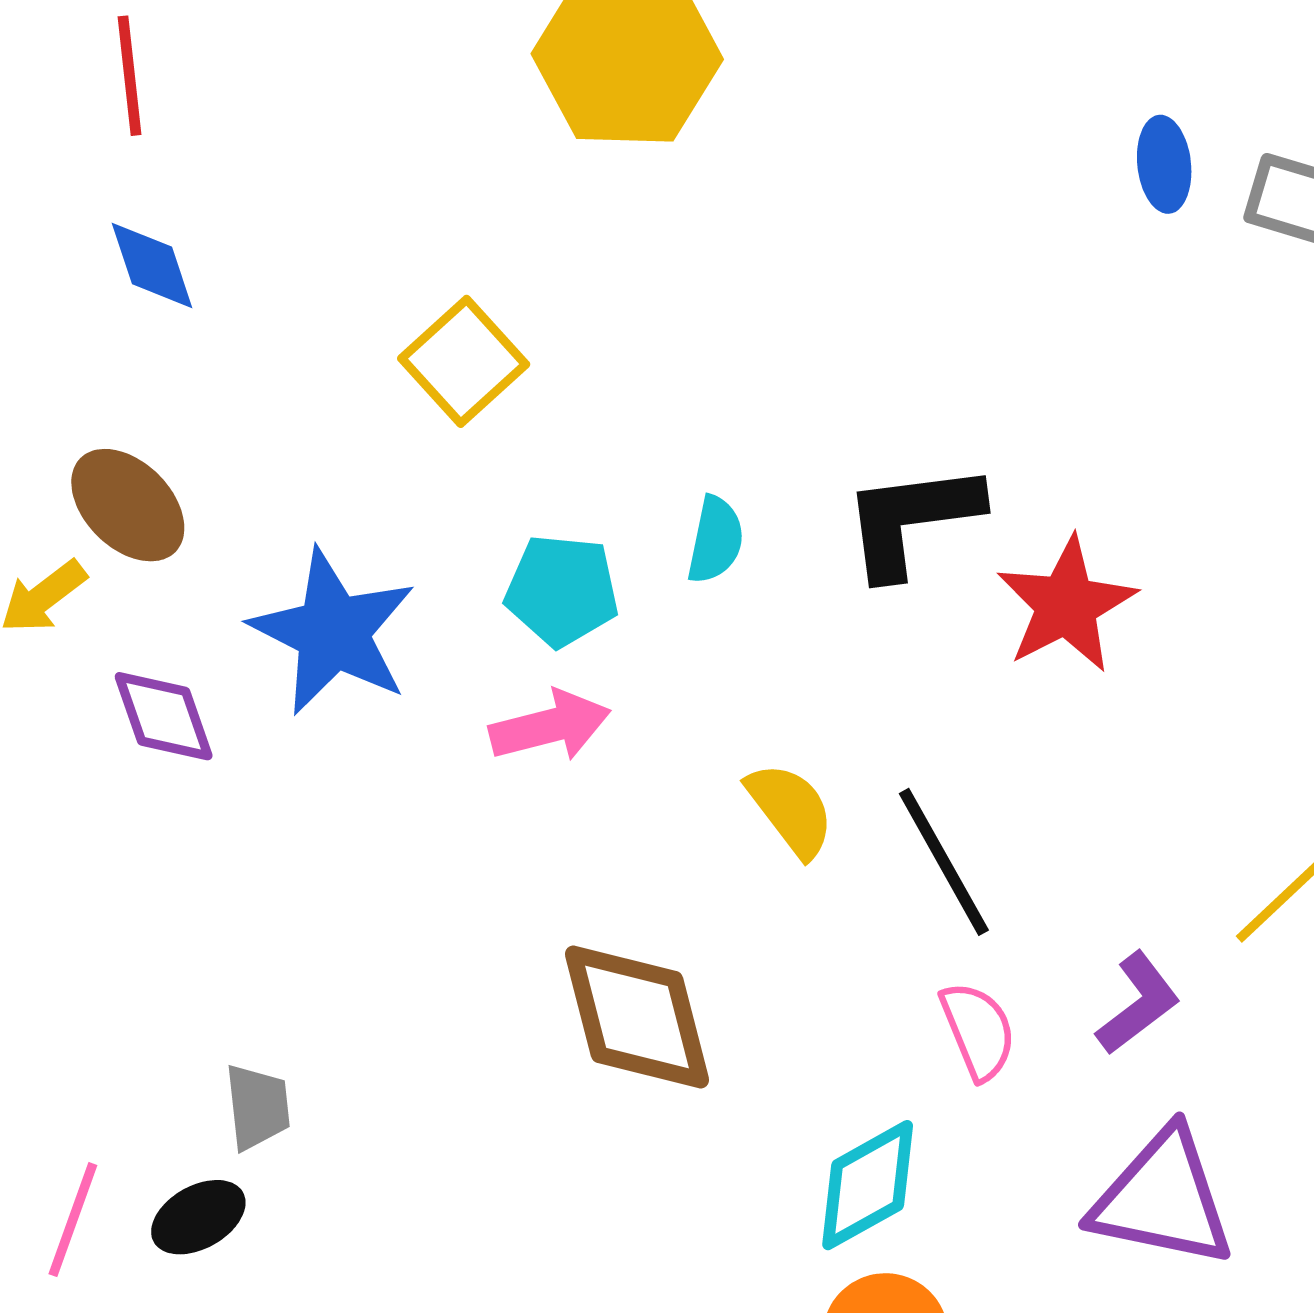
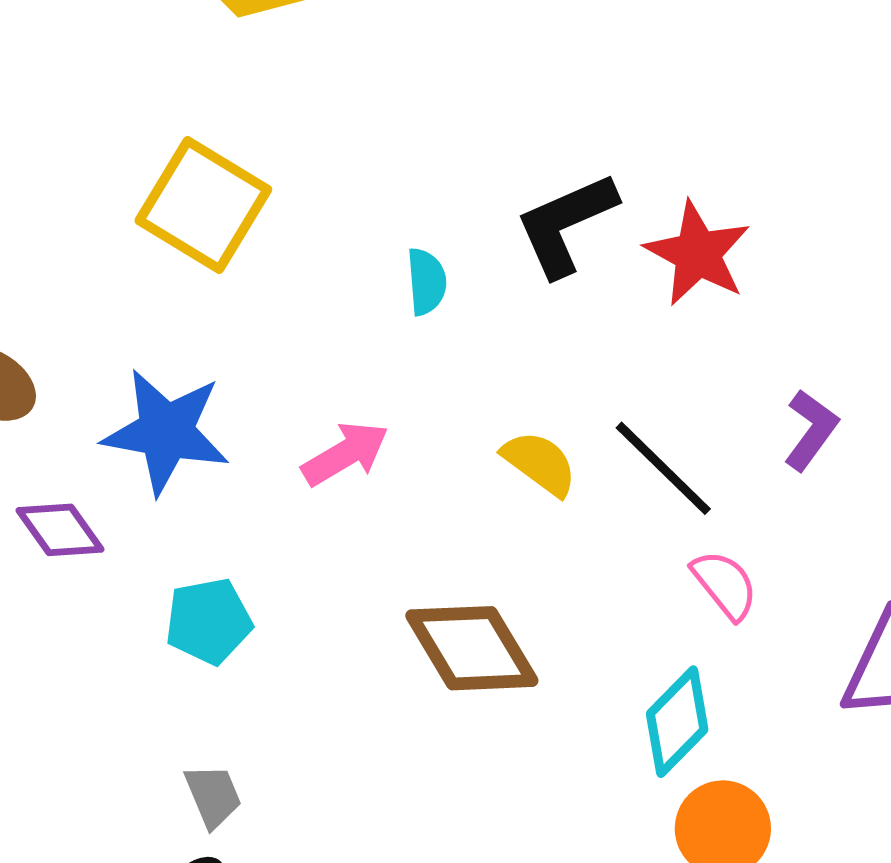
yellow square: (464, 361) -> (203, 205), size x1.4
cyan pentagon: (562, 590) -> (209, 621), moved
purple L-shape: (1138, 1003) -> (811, 430), moved

